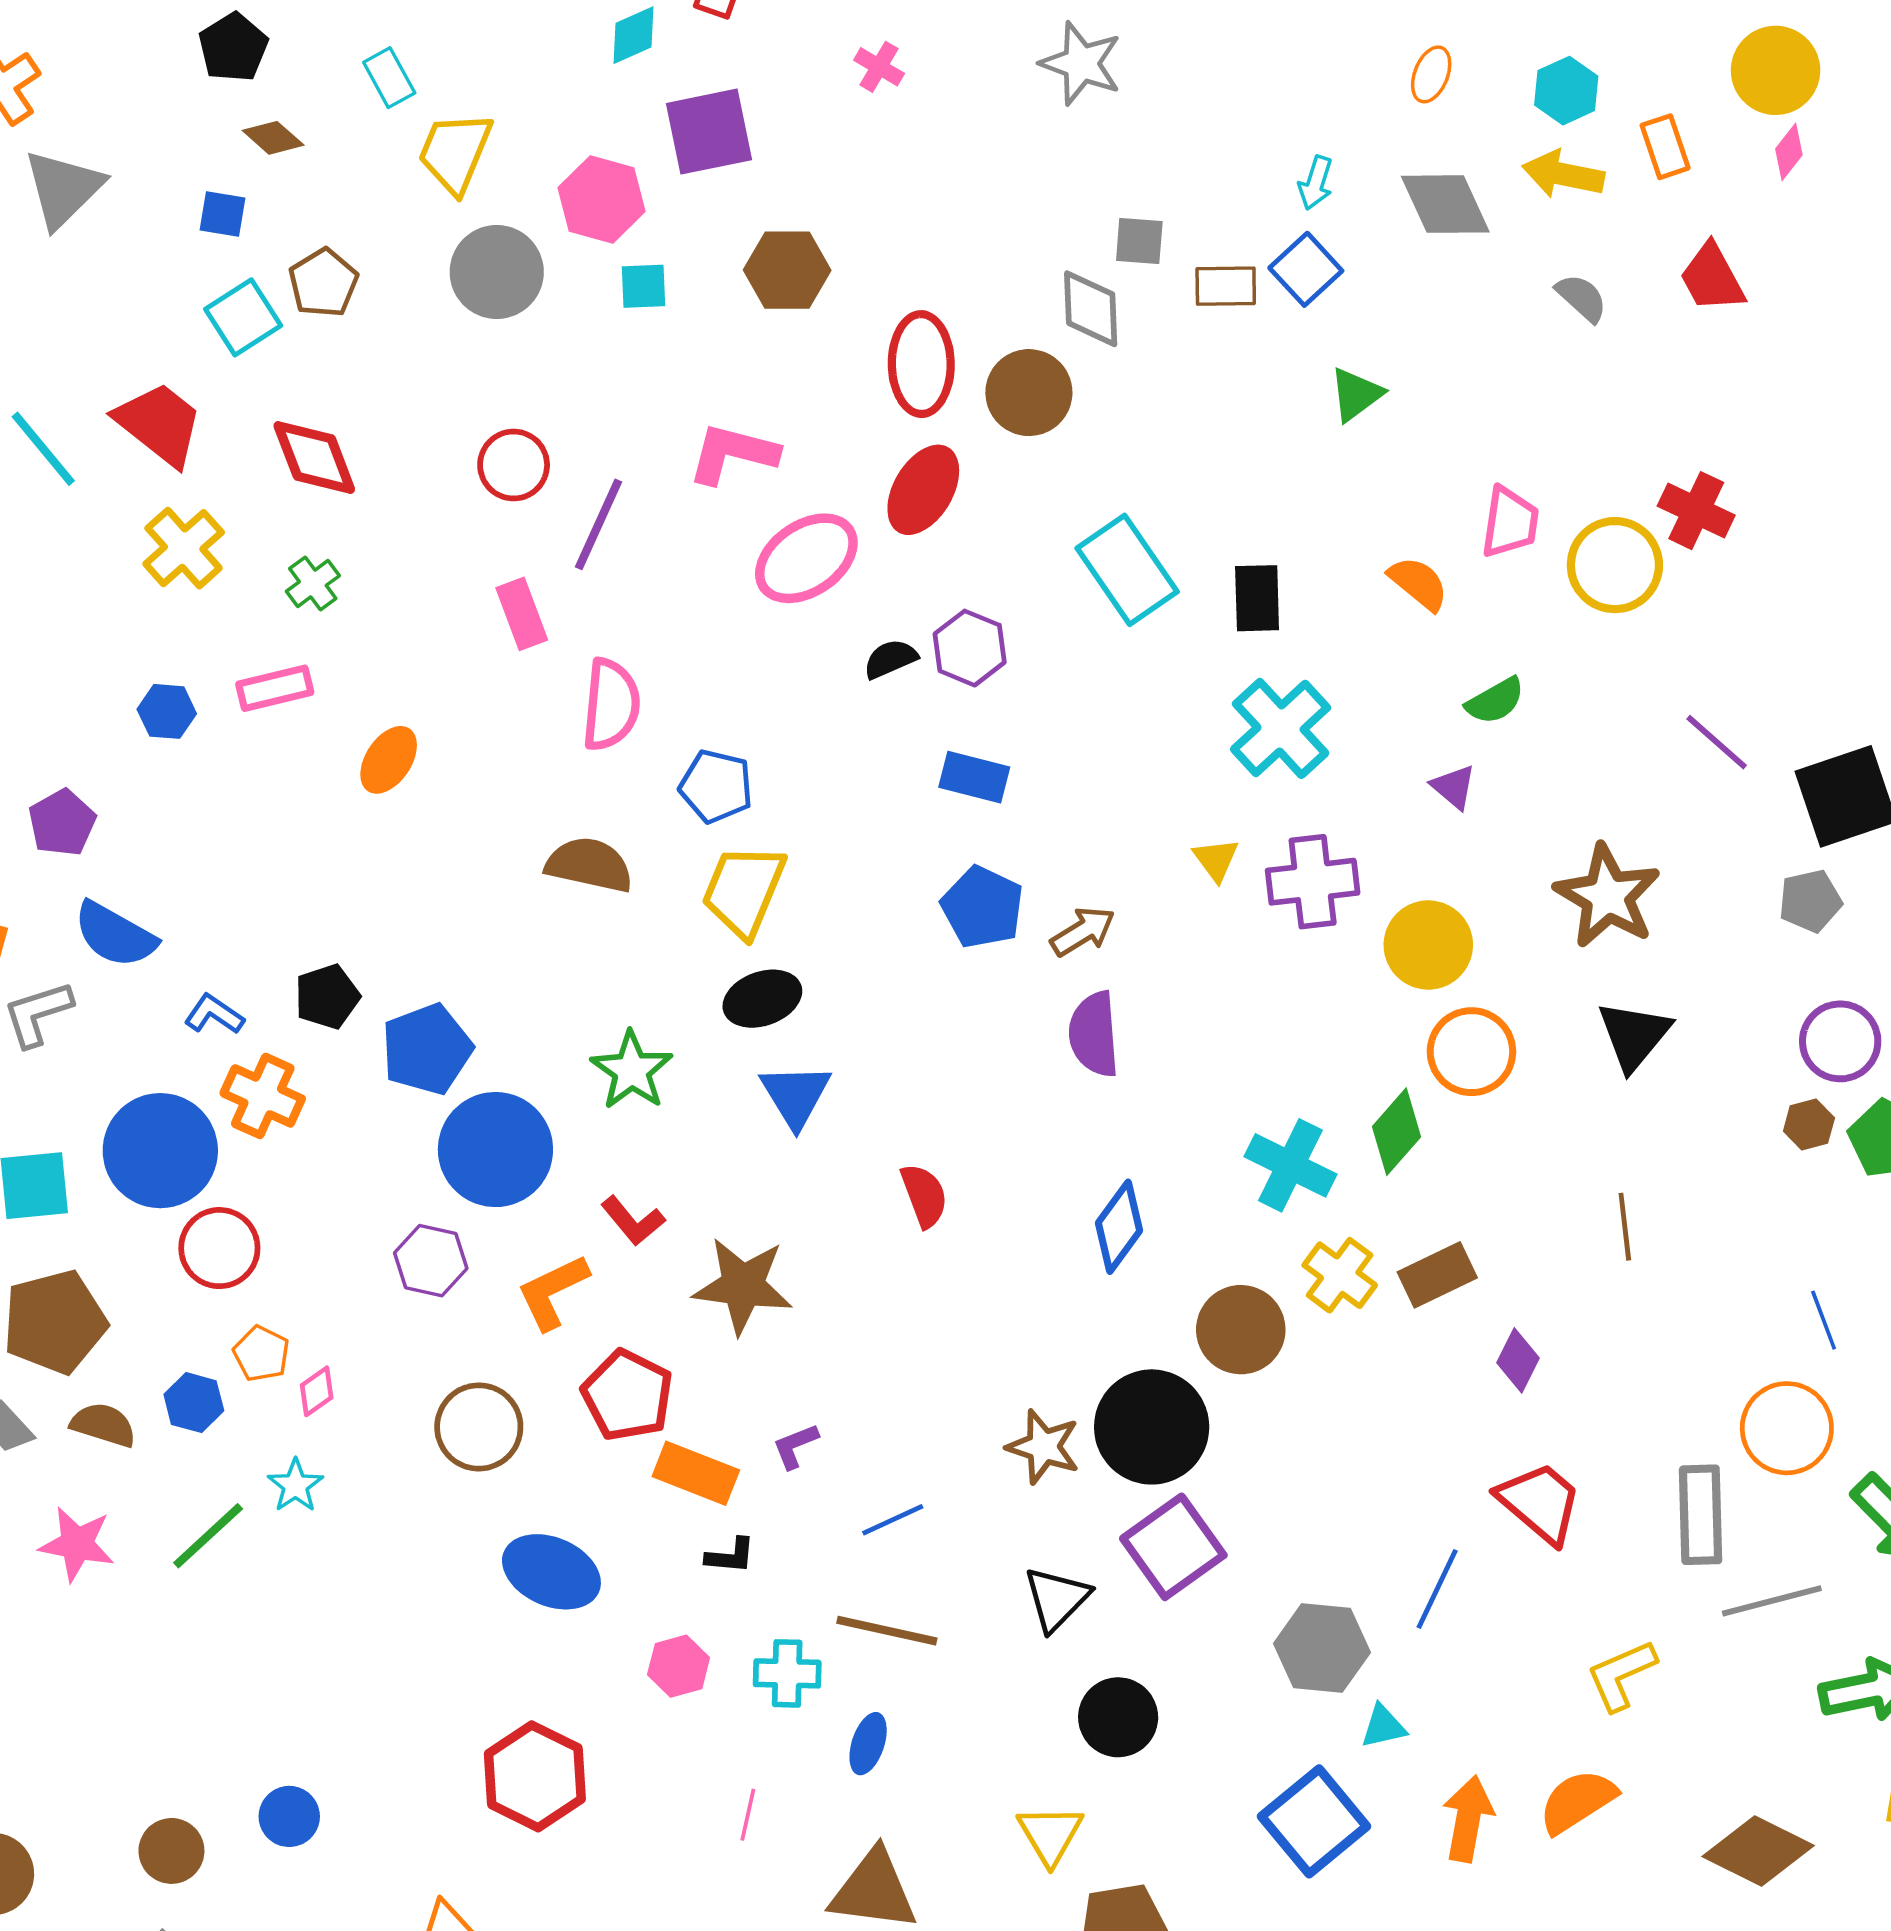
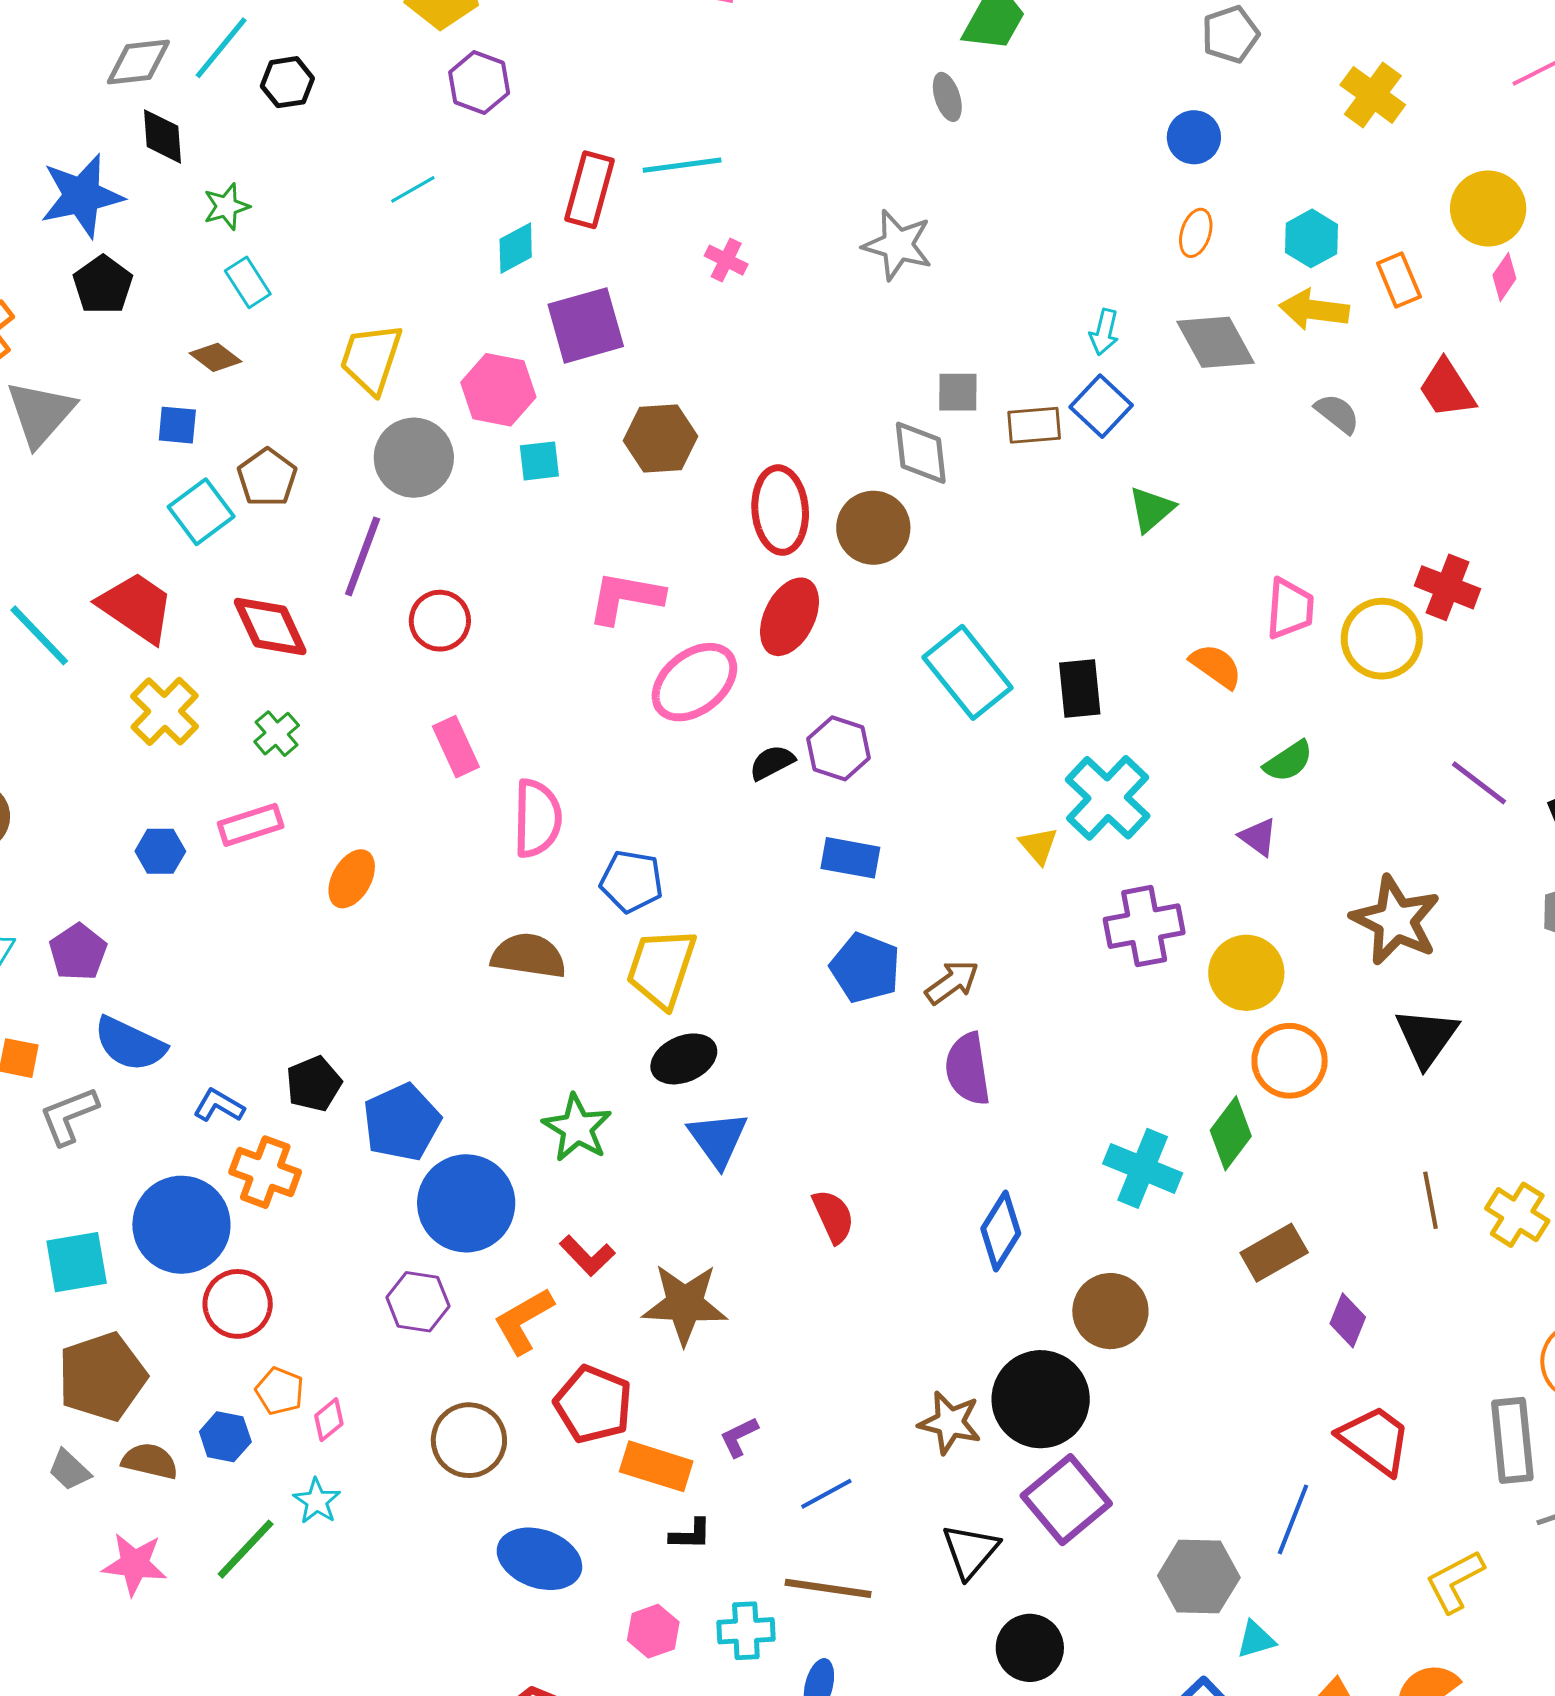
black pentagon: (233, 47) -> (103, 285), moved
cyan rectangle: (389, 78) -> (248, 282), moved
purple line: (598, 524) -> (363, 556), moved
yellow triangle: (1216, 860) -> (1038, 845), moved
yellow cross: (1340, 1275) -> (1517, 1215), moved

